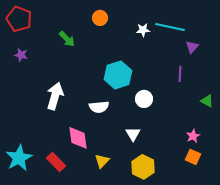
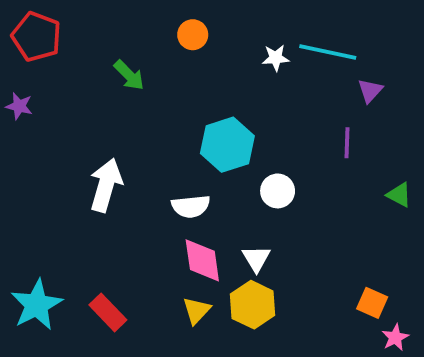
purple star: (21, 55) -> (19, 106), moved
pink star: (193, 136) -> (395, 338), moved
pink diamond: (78, 138) -> (202, 260), moved
yellow hexagon: (143, 167) -> (253, 305), moved

